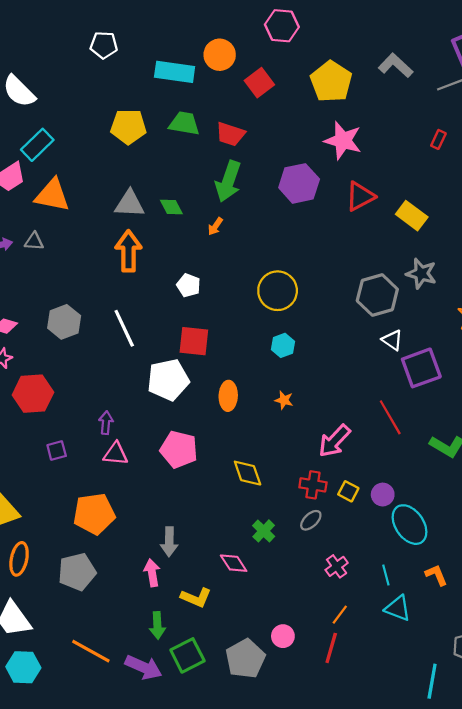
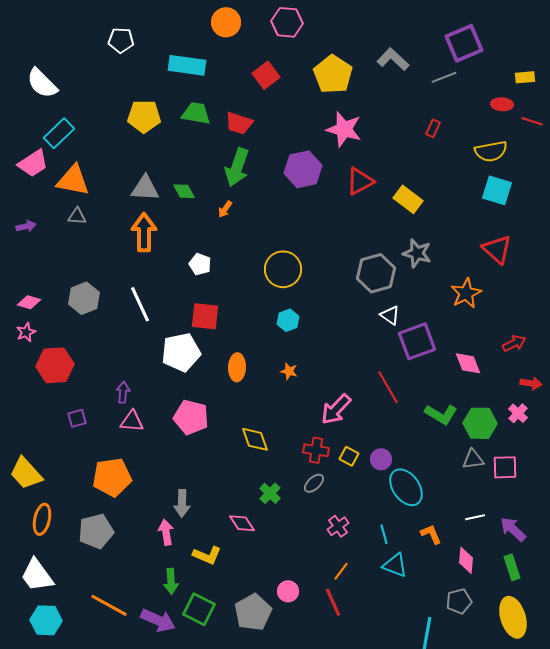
orange circle: (220, 55) -> (226, 22), moved
gray triangle: (34, 241) -> (77, 216), moved
red line: (331, 648) -> (333, 602), turned -40
green square: (187, 655) -> (199, 609), turned -36

